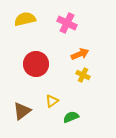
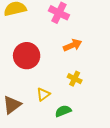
yellow cross: (83, 75) -> (75, 79), moved

